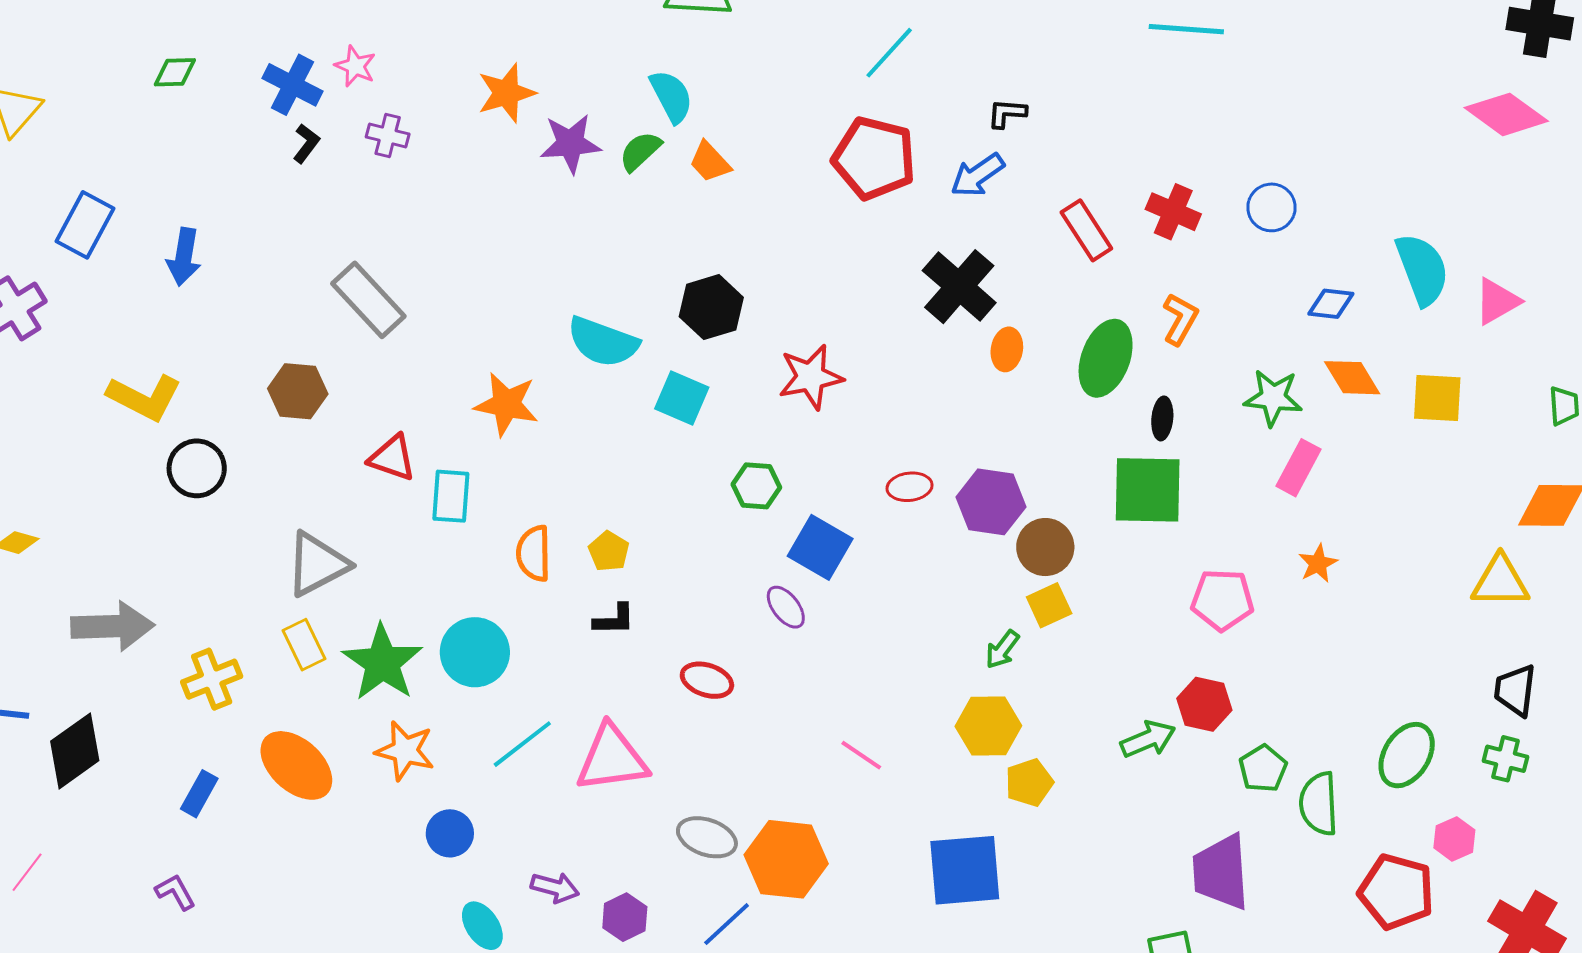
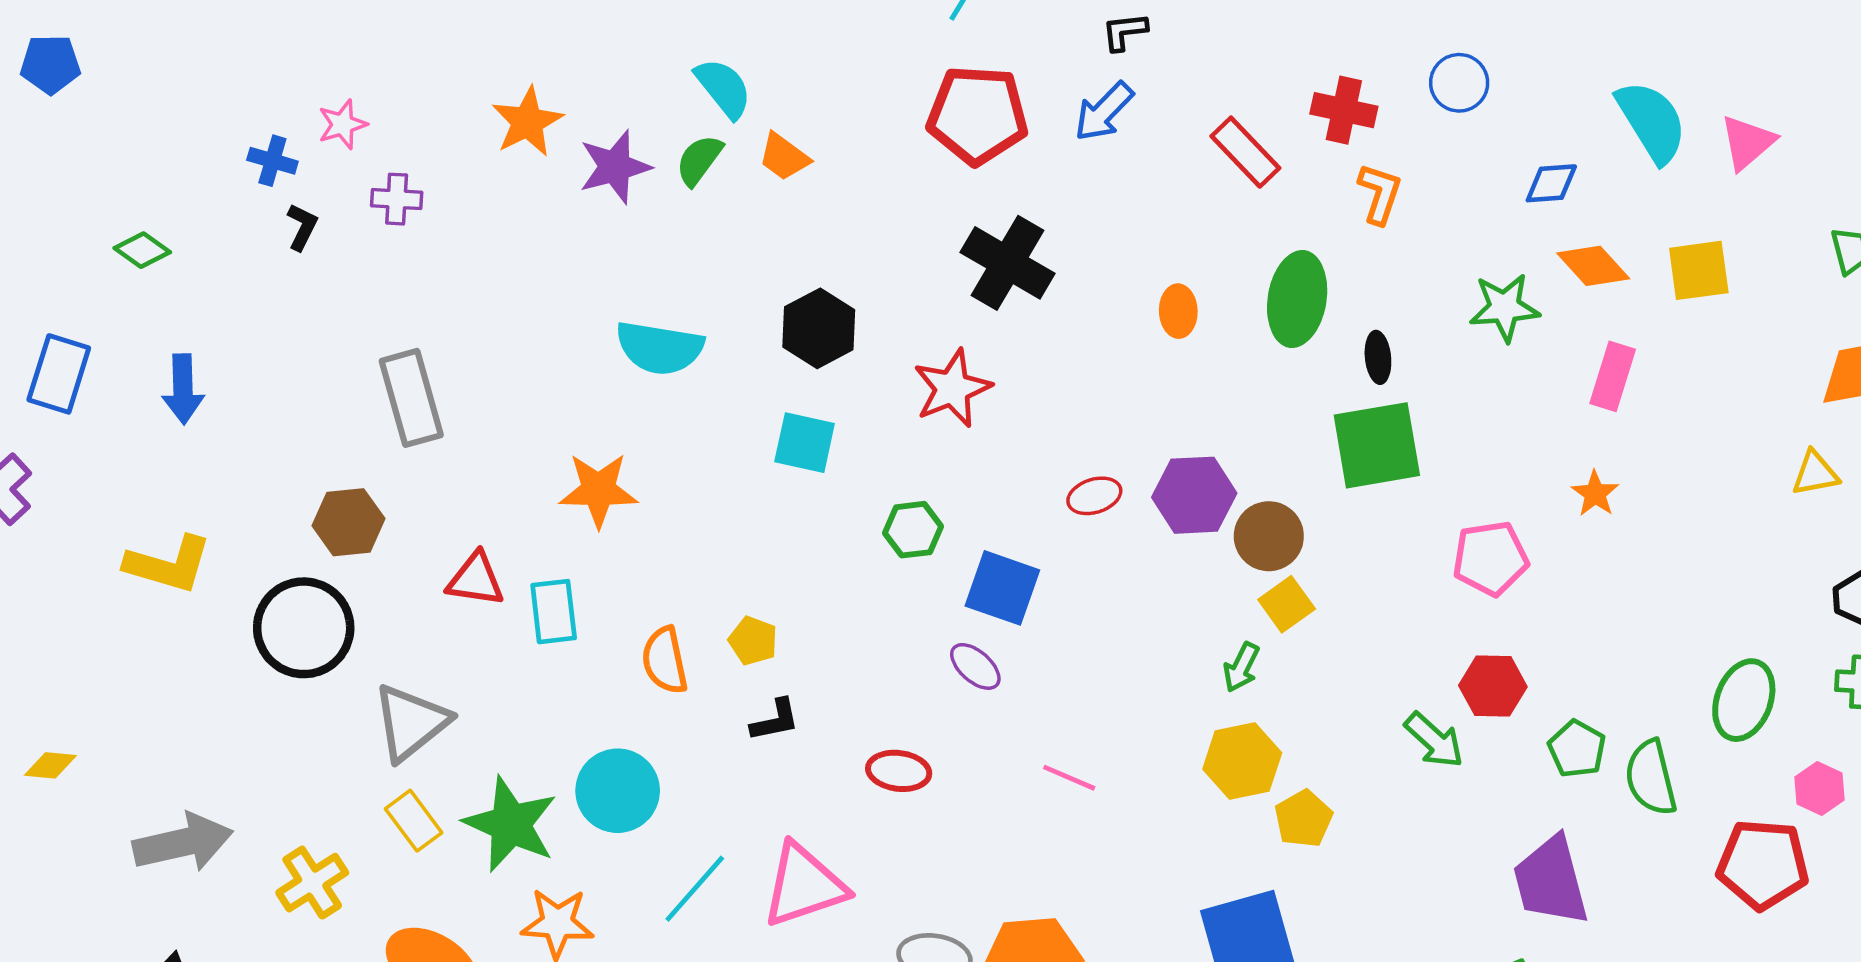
pink star: (355, 66) -> (342, 124), turned -30
green diamond: (175, 72) -> (142, 250), moved, turned 48
blue cross: (292, 85) -> (272, 161), size x0.7
black cross: (959, 287) -> (1007, 263), moved
gray rectangle: (368, 300) -> (411, 398), turned 38
orange L-shape: (1180, 319) -> (1380, 194), moved
cyan semicircle: (603, 342) -> (660, 348), moved
black circle: (197, 468) -> (304, 628), moved, size x1.4
pink rectangle: (1299, 468) -> (1613, 376), moved
yellow triangle: (1500, 582) -> (1815, 473), size x0.7
green arrow: (1148, 739) -> (1434, 740), turned 76
pink line: (861, 755) -> (1069, 778), moved

